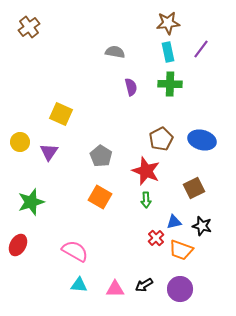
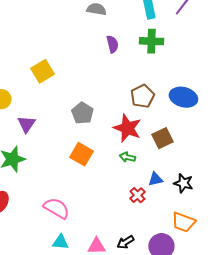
yellow square: (61, 114) -> (42, 71), turned 35
purple triangle: (49, 152) -> (26, 124), moved
brown square: (194, 188) -> (162, 138), moved
green arrow: (146, 200) -> (127, 157), turned 105
orange trapezoid: (181, 250) -> (183, 222), moved

